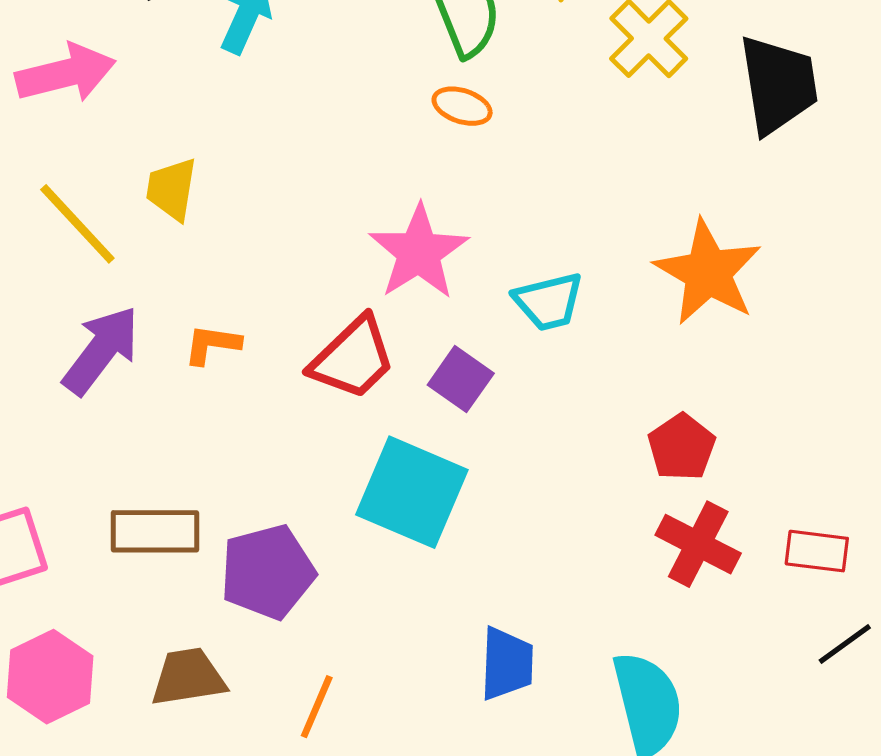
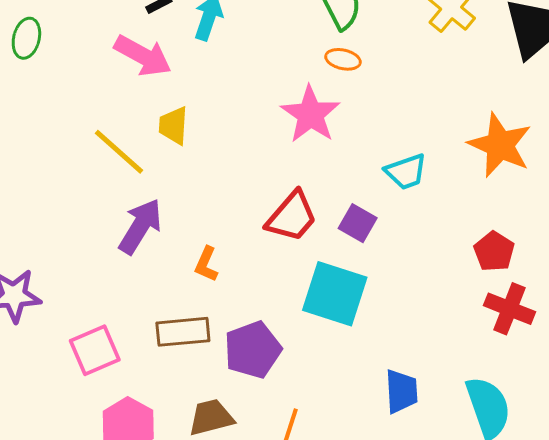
pink arrow: (66, 73) -> (143, 56), moved, turned 48
pink star: (419, 252) -> (310, 114), moved
orange L-shape: (212, 344) -> (206, 264), moved, turned -69

